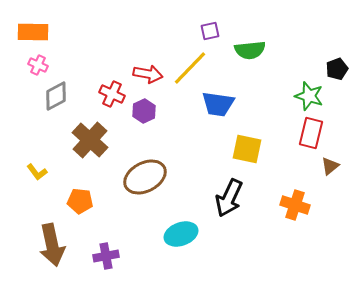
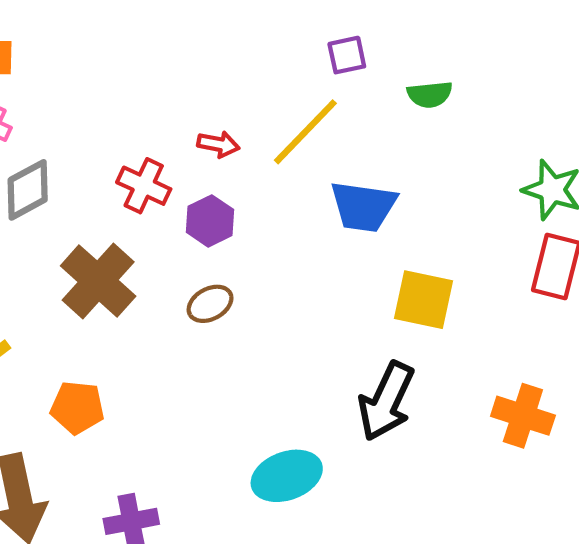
green semicircle: (250, 50) -> (430, 94), size x0.7
red arrow: (148, 74) -> (218, 144), size x0.7
brown ellipse: (145, 177) -> (210, 304), moved, size x0.5

